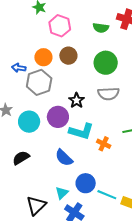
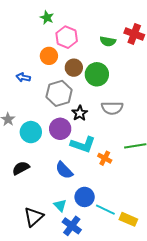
orange circle: (43, 57) -> (49, 56), moved
green circle: (106, 63) -> (97, 74), moved
gray hexagon: (39, 82) -> (59, 93), moved
cyan triangle: (62, 193) -> (60, 205), turned -32

